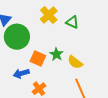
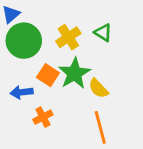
yellow cross: (49, 15) -> (68, 37), moved
green star: (56, 54) -> (74, 73), size x1.6

